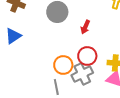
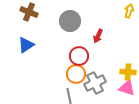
red circle: (87, 56) -> (79, 56), moved

